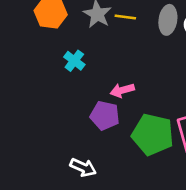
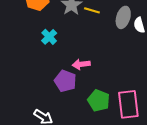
green pentagon: (153, 134) -> (99, 101), size x0.7

